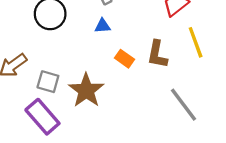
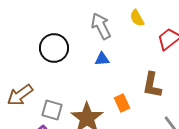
orange rectangle: (124, 59) -> (122, 103), moved, turned 30

